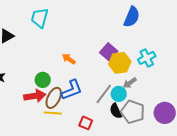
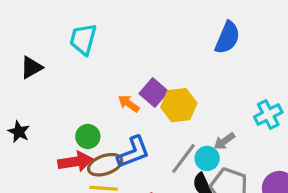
purple square: (109, 52) -> (154, 93), moved
cyan cross: (147, 58) -> (268, 115), moved
yellow hexagon: (120, 63) -> (179, 105), moved
brown ellipse: (54, 98) -> (105, 165), turned 45

